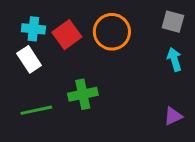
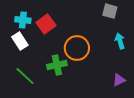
gray square: (173, 22) -> (110, 11), moved
orange circle: (112, 32) -> (77, 48), moved
green line: (36, 110) -> (25, 76), turned 55

